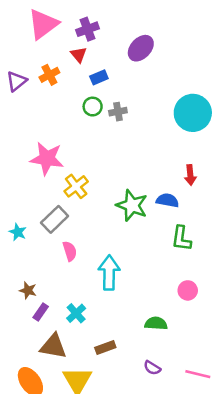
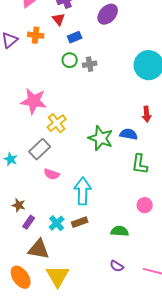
orange cross: (49, 75) -> (36, 35), turned 35
pink semicircle: (70, 251) -> (52, 174), turned 126
brown rectangle: (105, 348) -> (80, 222), moved

